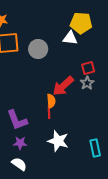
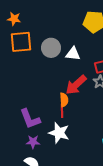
white triangle: (70, 38) -> (73, 54), moved
white star: (58, 141) -> (59, 133), moved

